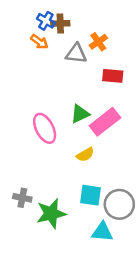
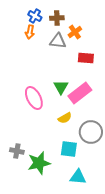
brown cross: (60, 23) -> (57, 18), moved
orange arrow: (39, 42) -> (30, 32), turned 64
green triangle: (80, 114) -> (61, 87), turned -35
gray circle: (119, 204) -> (91, 132), moved

